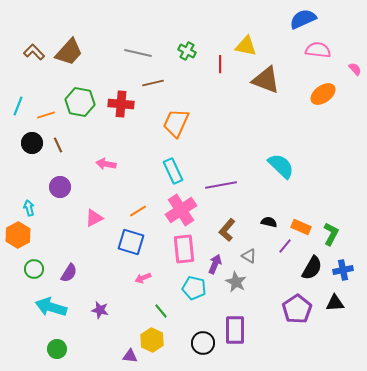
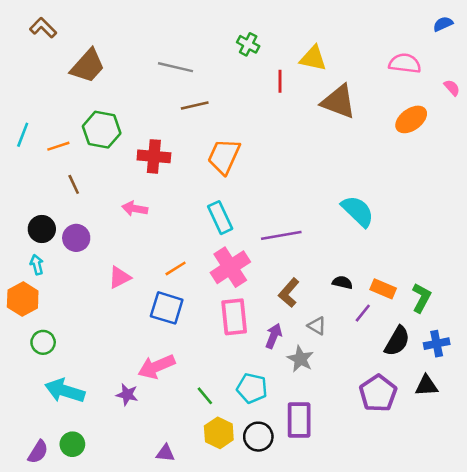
blue semicircle: (303, 19) -> (443, 24), moved, size x0.6
green cross: (187, 51) -> (248, 44), moved
brown L-shape: (34, 52) -> (43, 28), moved
red cross: (121, 104) -> (154, 156), moved
black circle: (32, 143) -> (42, 229), moved
purple semicircle: (69, 273) -> (38, 452), moved
pink arrow: (143, 278) -> (156, 367), moved, size x1.8
cyan pentagon: (194, 288) -> (252, 388), moved
yellow hexagon: (152, 340) -> (219, 433), moved

